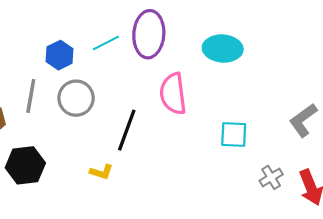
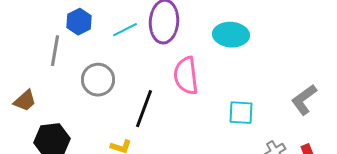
blue hexagon: (60, 55) -> (79, 22), moved
gray line: (31, 96) -> (55, 51), moved

